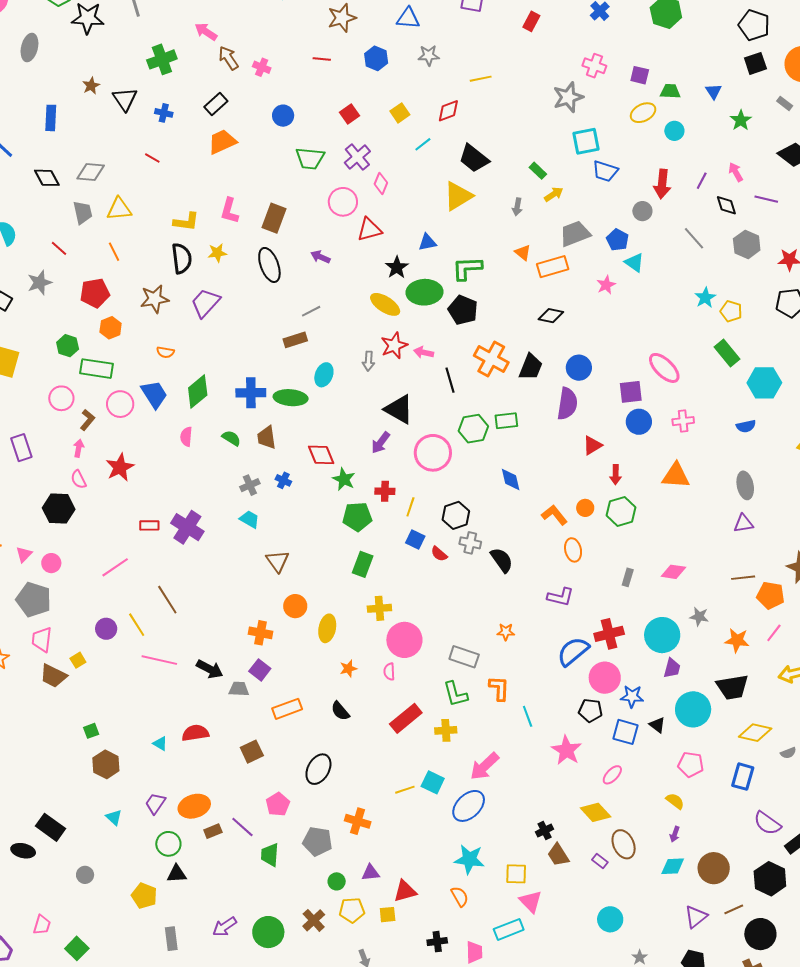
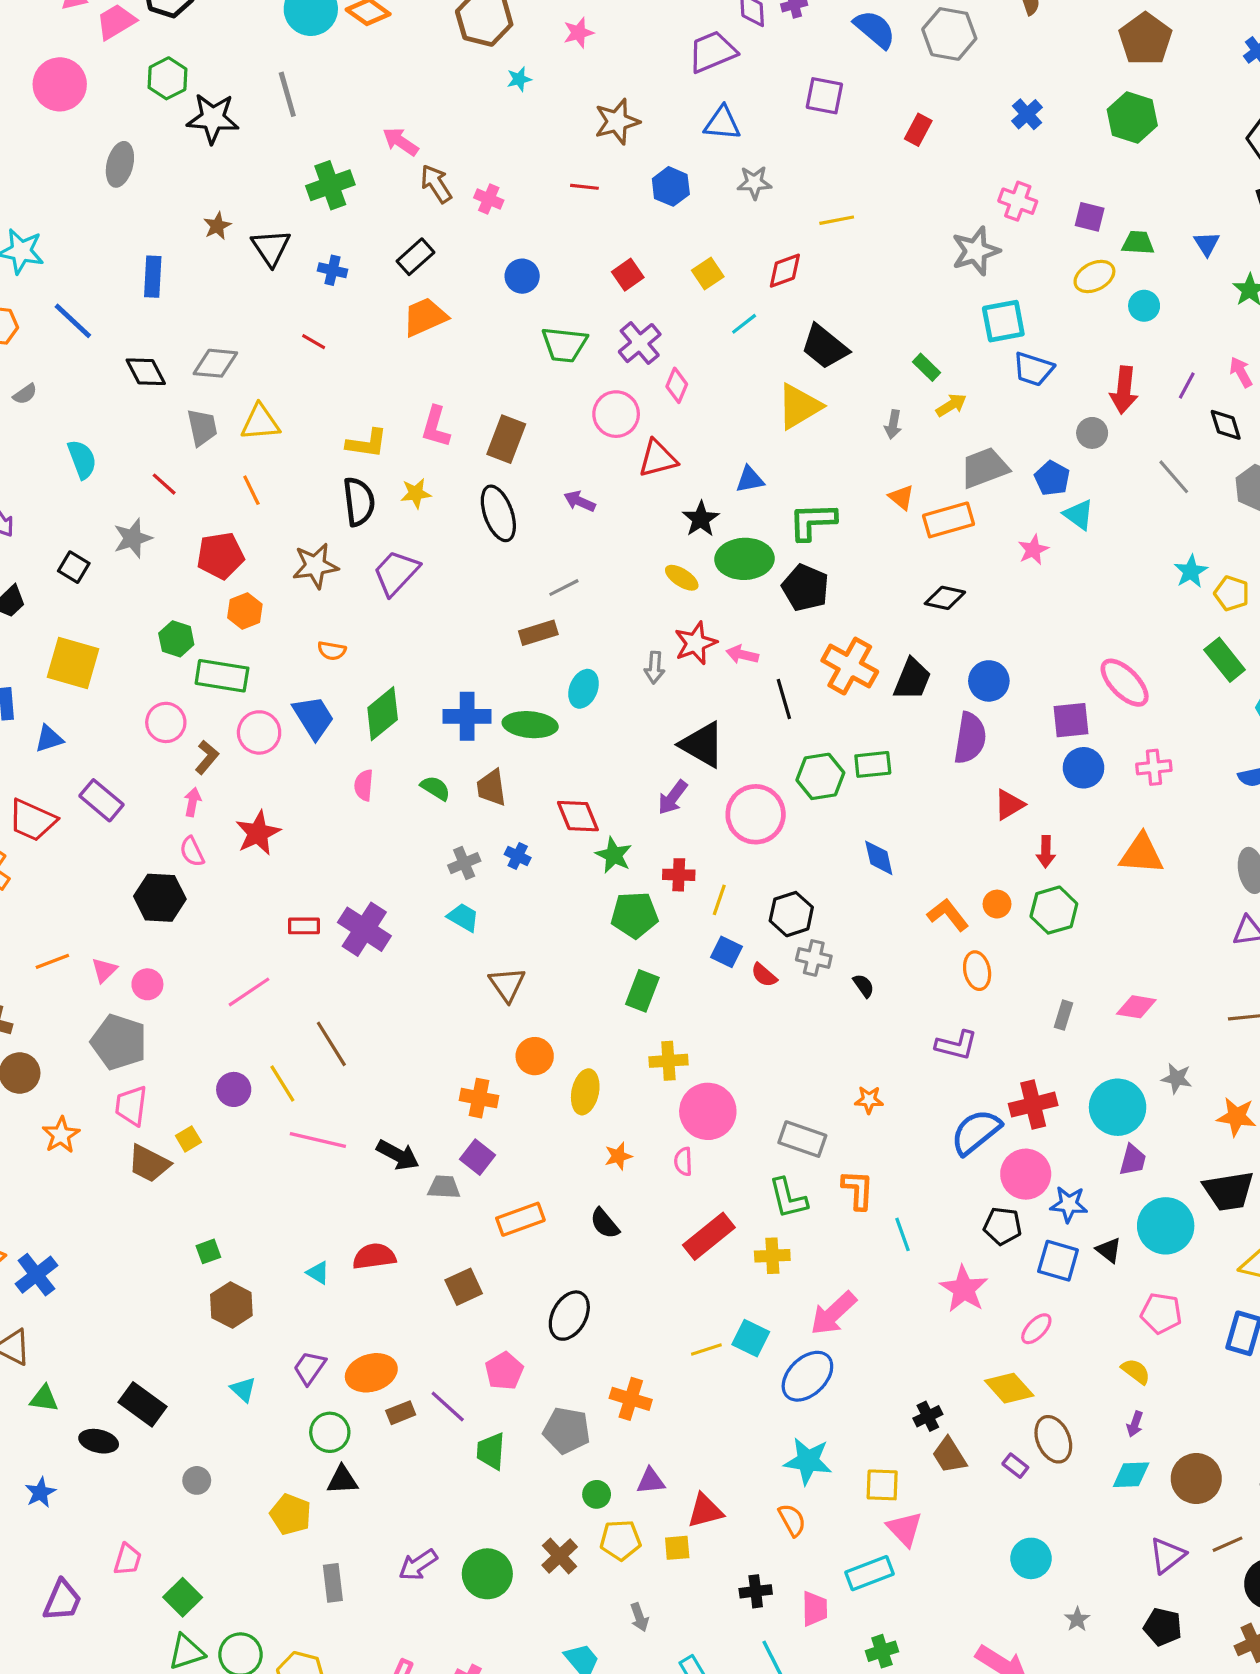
yellow ellipse: (385, 304) -> (682, 578), size x0.7
purple rectangle: (21, 448) -> (102, 800), turned -32
black semicircle: (502, 560) -> (864, 986), size x0.6

